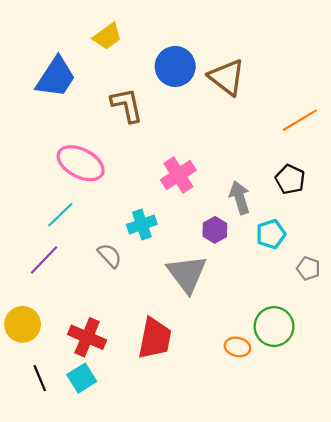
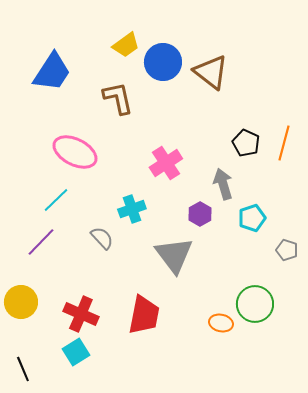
yellow trapezoid: (107, 36) -> (126, 45), moved
orange line: (300, 120) -> (284, 143), moved, turned -44
black pentagon: (290, 179) -> (246, 143), moved
black line: (40, 378) -> (23, 369), moved

